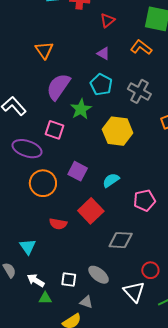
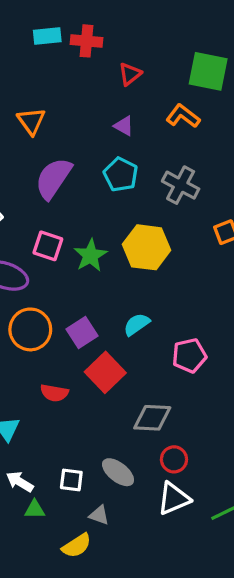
green star: (81, 109) -> (90, 255), moved
purple square: (78, 171) -> (82, 332), moved, turned 30
red circle: (150, 270) -> (174, 459), moved
white triangle: (134, 292) -> (174, 499), turned 50

